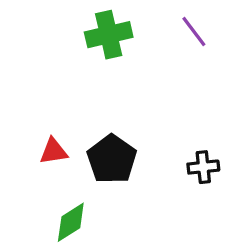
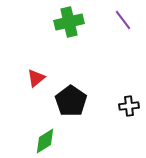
red triangle: (54, 151) -> (36, 78), moved, turned -30

